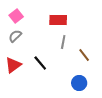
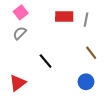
gray line: (63, 42) -> (86, 20), moved
red triangle: (13, 65) -> (18, 83), moved

